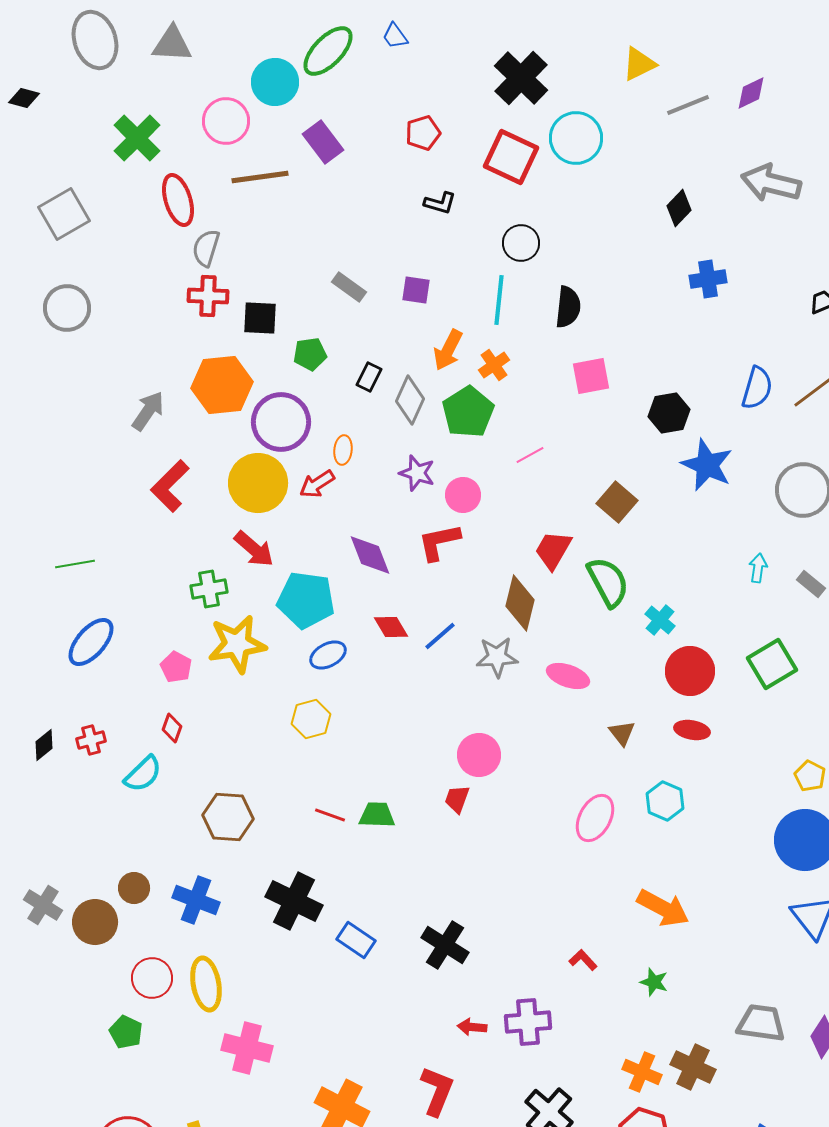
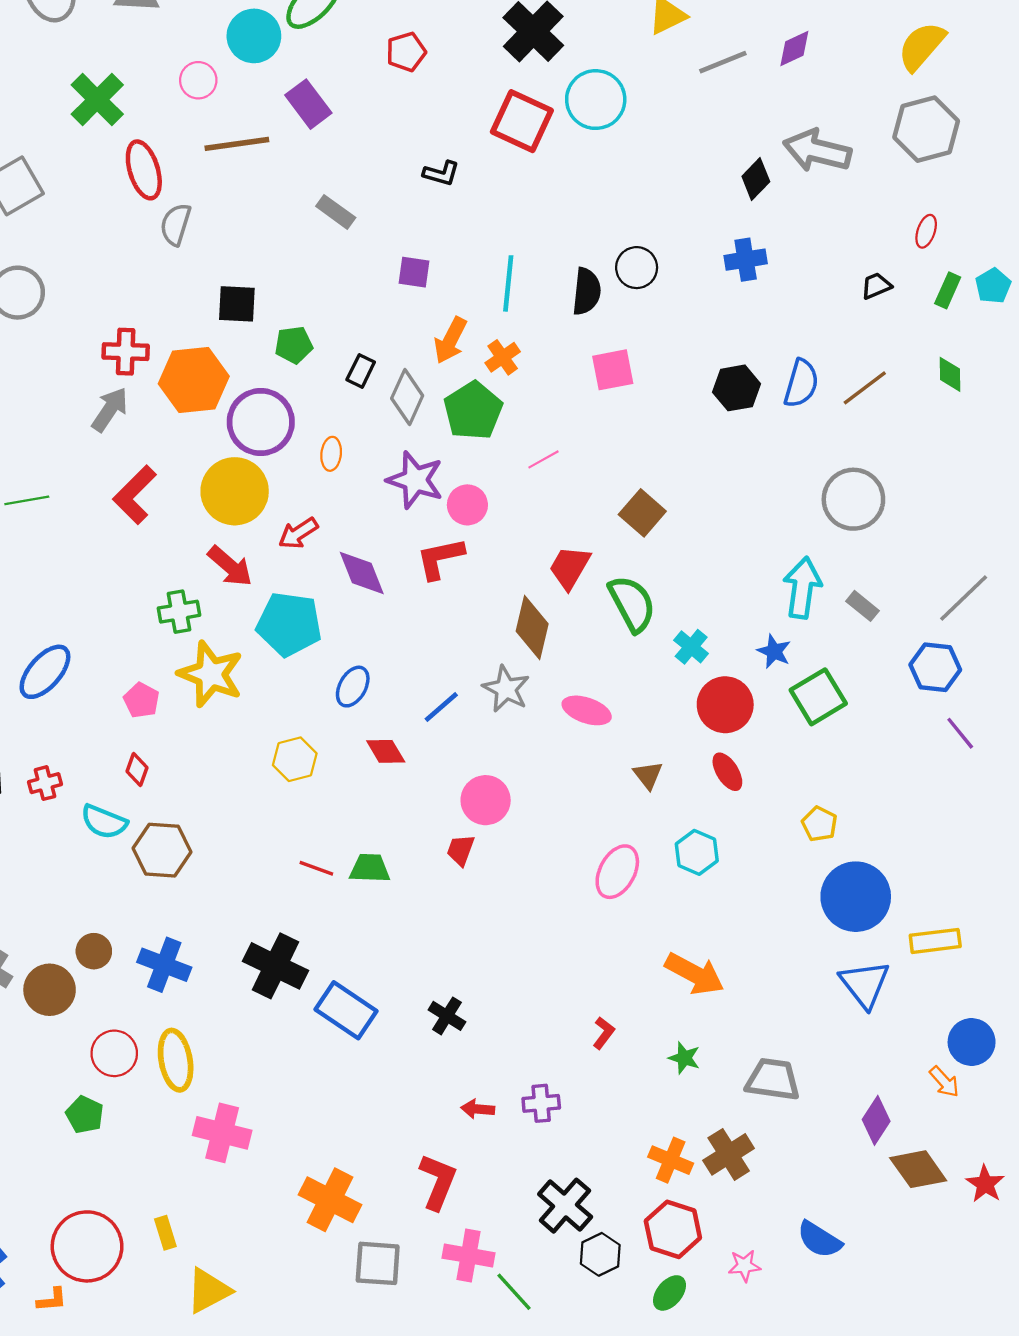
pink circle: (226, 121) -> (198, 80), size x0.7
red pentagon: (423, 133) -> (406, 52), moved
black diamond: (679, 208) -> (756, 179), moved
black circle: (521, 243) -> (637, 268), moved
gray rectangle: (349, 287) -> (336, 212), moved
red cross: (208, 296) -> (126, 352), moved
black hexagon: (669, 413) -> (737, 388), moved
blue star: (707, 465) -> (774, 651), moved, size x0.6
purple star: (417, 473) -> (415, 480), size x1.4
red arrow: (317, 484) -> (298, 533), moved
green line: (75, 564) -> (27, 500), moved
cyan arrow: (758, 568) -> (802, 588), size x1.8
red diamond: (391, 627) -> (386, 751), moved
blue line: (440, 636) -> (441, 707), moved
yellow star: (237, 644) -> (211, 674), turned 30
blue ellipse: (328, 655) -> (353, 687), moved, turned -33
gray star: (497, 657) -> (506, 689), turned 30
red ellipse: (692, 730) -> (727, 772), turned 48
cyan semicircle: (143, 774) -> (104, 822), turned 66
yellow pentagon: (810, 776) -> (819, 824), moved
brown hexagon: (228, 817) -> (162, 850), moved
blue rectangle: (356, 940) -> (346, 1010), size x1.4
black cross: (445, 945) -> (447, 1016), size x0.7
red L-shape: (583, 960) -> (604, 1033), turned 80
purple cross: (528, 1022) -> (541, 1103), size x0.7
gray trapezoid: (761, 1023) -> (773, 1079), moved
brown cross: (693, 1067) -> (729, 1154), turned 33

